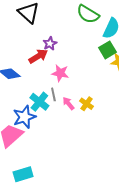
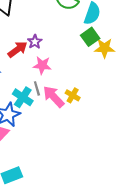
purple star: (50, 44) -> (35, 42), moved
pink arrow: (68, 103) -> (53, 97), size x1.6

